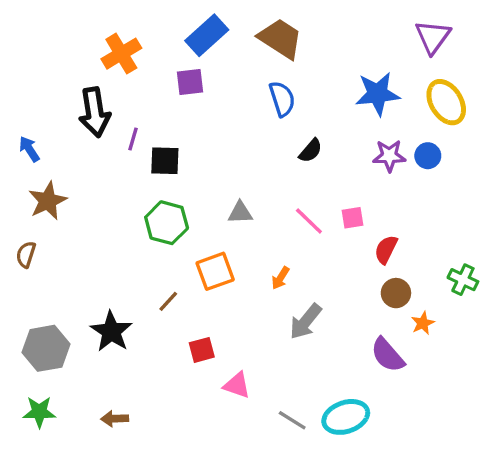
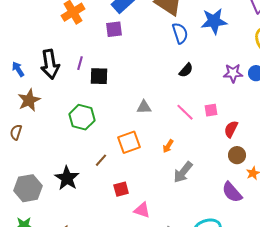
blue star: (378, 94) -> (214, 21), moved
blue semicircle: (282, 99) -> (180, 33), moved
black arrow: (95, 112) -> (50, 64), moved
green hexagon: (167, 223) -> (82, 117), moved

